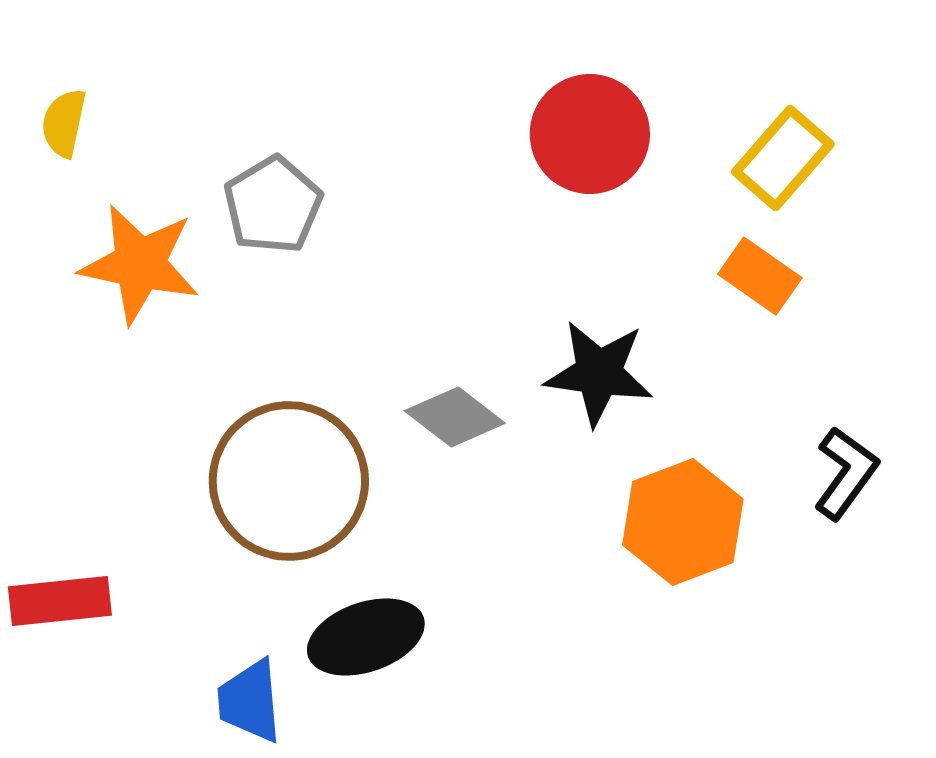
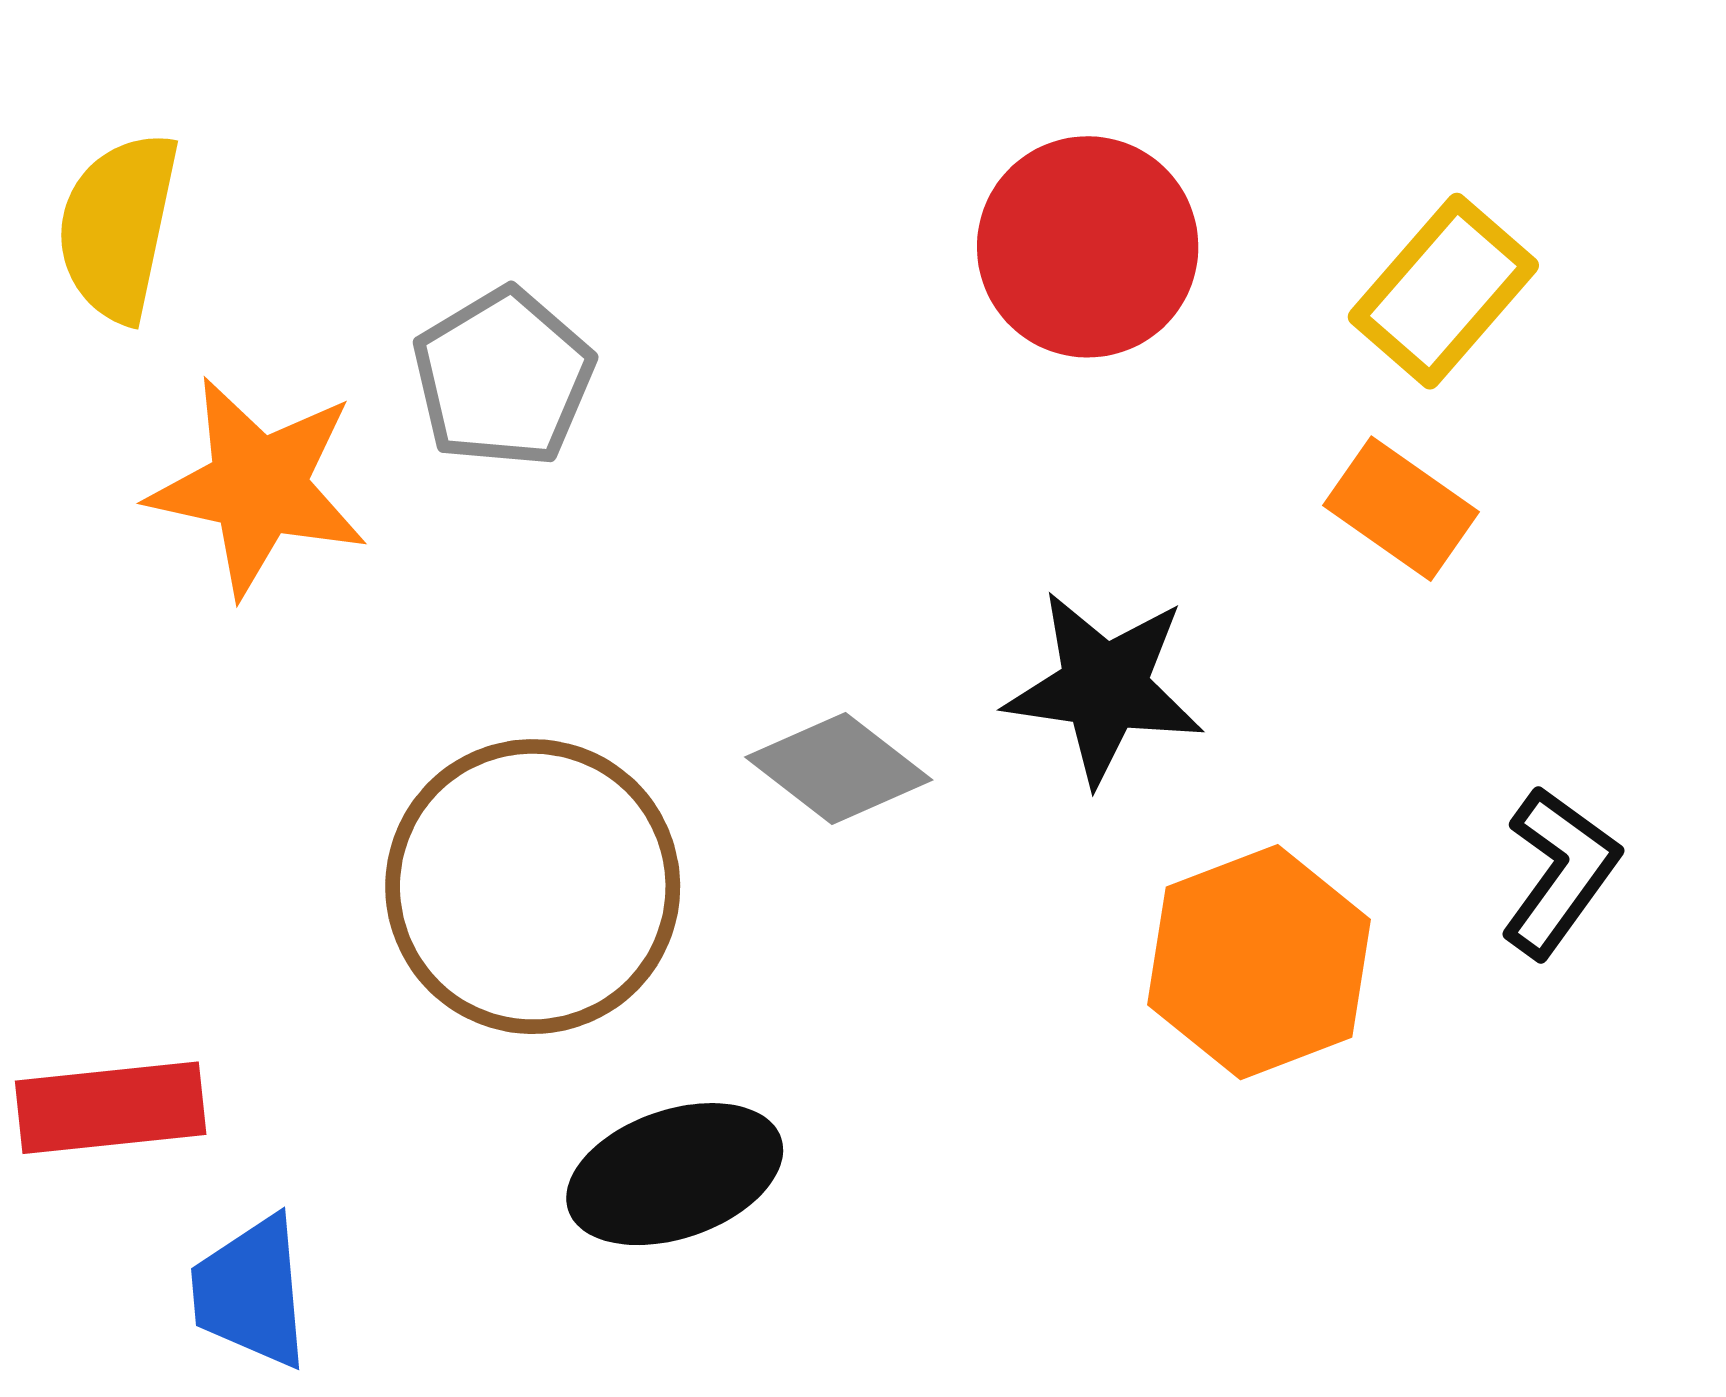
yellow semicircle: (64, 123) -> (118, 227), size x1.5
blue trapezoid: (250, 701) -> (251, 1292), moved

